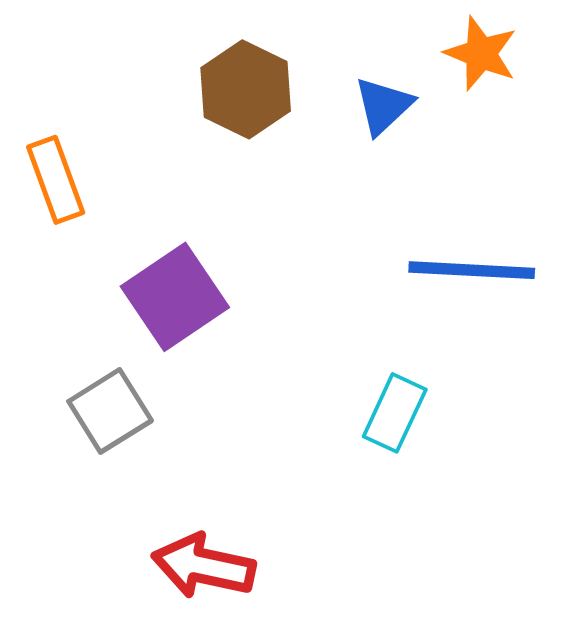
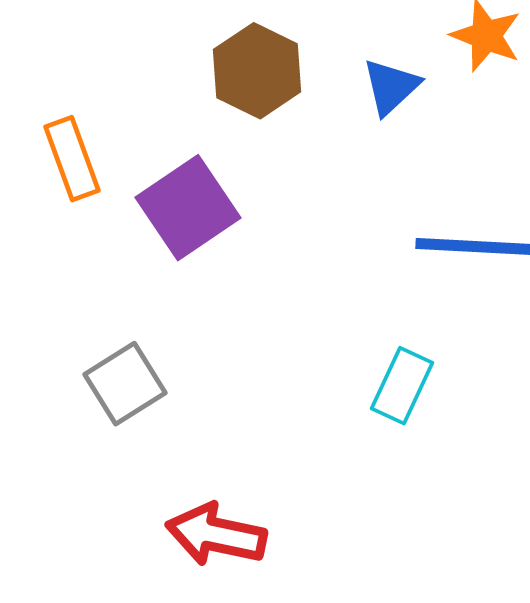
purple square: (175, 297) -> (188, 208), moved

